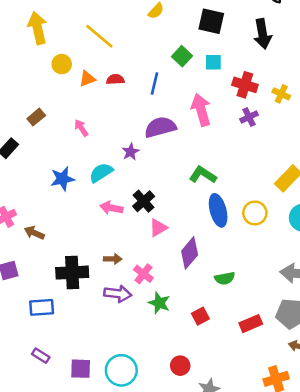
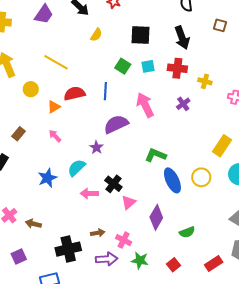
orange triangle: (87, 79) -> (54, 107), moved
red semicircle: (115, 79) -> (74, 93), size x1.5
red cross: (245, 85) -> (177, 68), moved

